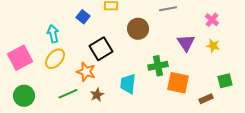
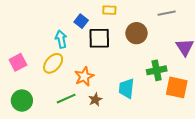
cyan arrow: (53, 34) -> (61, 39), moved
black square: (101, 49) -> (99, 38), moved, turned 30
pink square: (20, 58) -> (18, 62), size x0.7
orange star: (86, 72) -> (84, 76), turned 30

